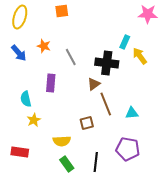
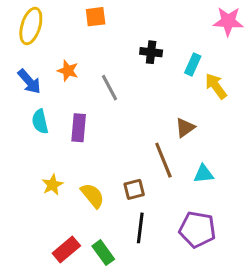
black cross: (107, 63) -> (151, 52), moved, size x0.6
brown triangle: (94, 84) -> (185, 128), moved
cyan semicircle: (26, 99) -> (40, 122), moved
yellow semicircle: (62, 141) -> (93, 196), moved, turned -126
red rectangle: (20, 152) -> (66, 250), moved, turned -48
black line: (96, 162) -> (140, 228), moved

